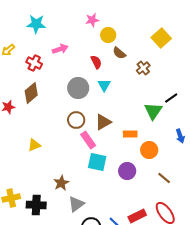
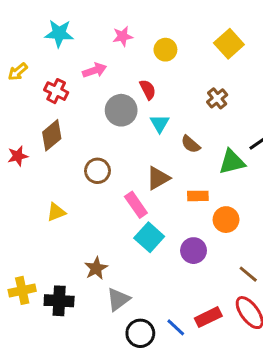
pink star: (92, 20) -> (123, 36), moved
yellow square: (161, 38) -> (229, 44), moved
brown semicircle: (119, 53) -> (191, 144), moved
gray circle: (78, 88) -> (121, 110), moved
green triangle: (153, 111) -> (232, 162), turned 42
brown circle: (76, 120) -> (97, 171), moved
cyan square: (97, 162) -> (149, 237), turned 30
brown line: (164, 178) -> (248, 274), moved

